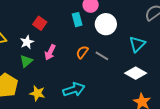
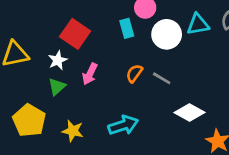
red square: (40, 23) -> (75, 34), size x1.5
cyan triangle: (137, 44) -> (198, 24), moved, turned 36
white diamond: (136, 73) -> (189, 113), moved

